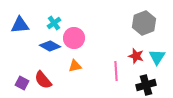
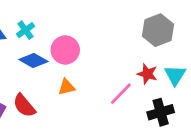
cyan cross: (54, 23) -> (26, 30), moved
pink line: (116, 71) -> (121, 94), turned 48

